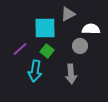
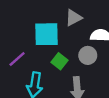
green square: (47, 51) -> (59, 61), moved

